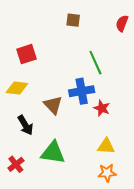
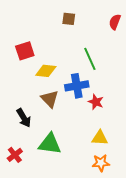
yellow diamond: (17, 88) -> (46, 71), moved

